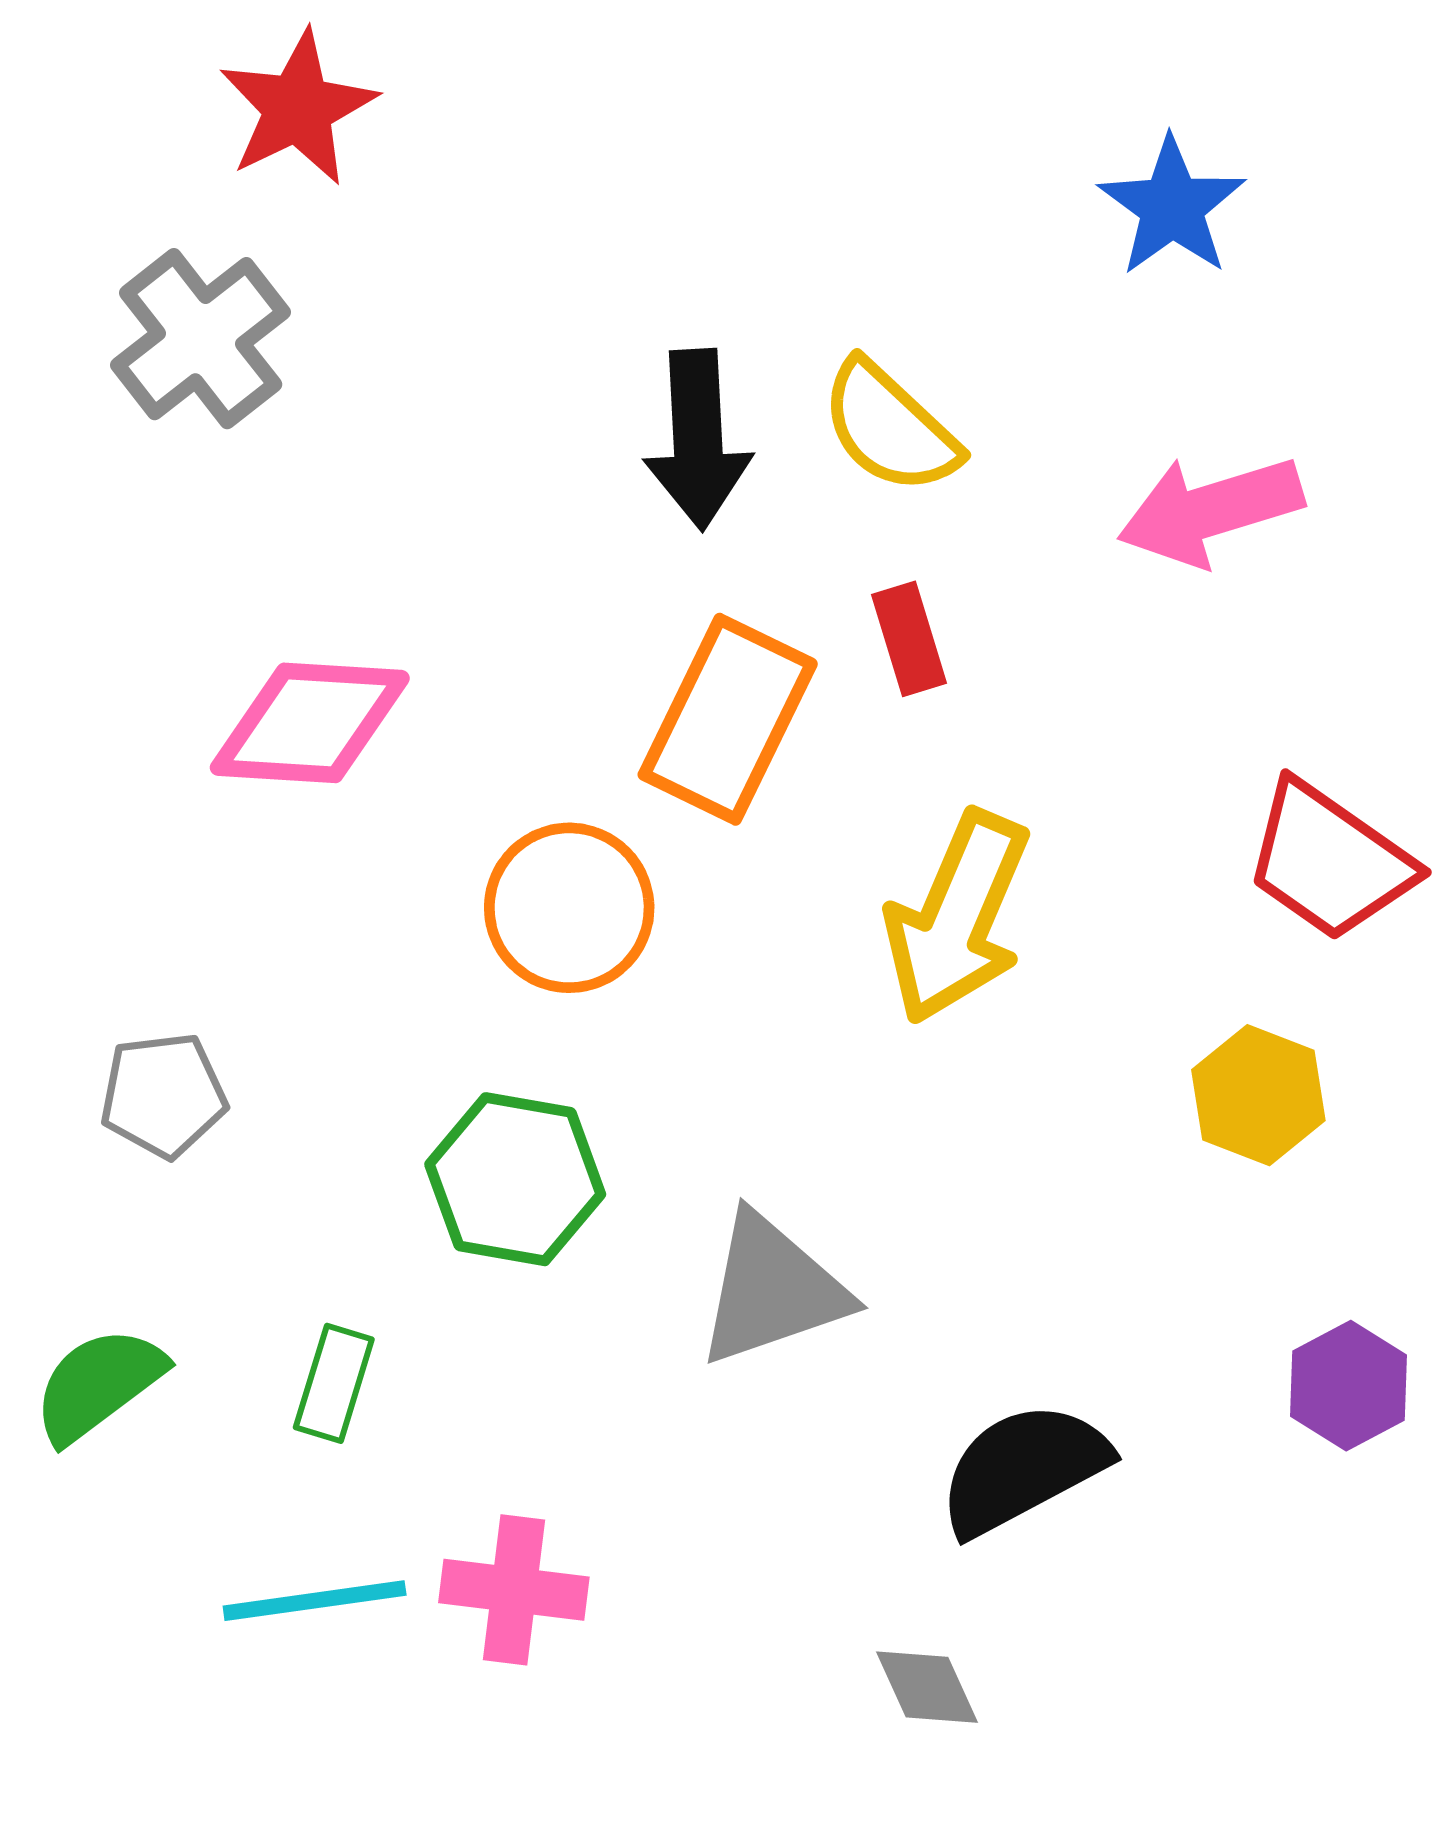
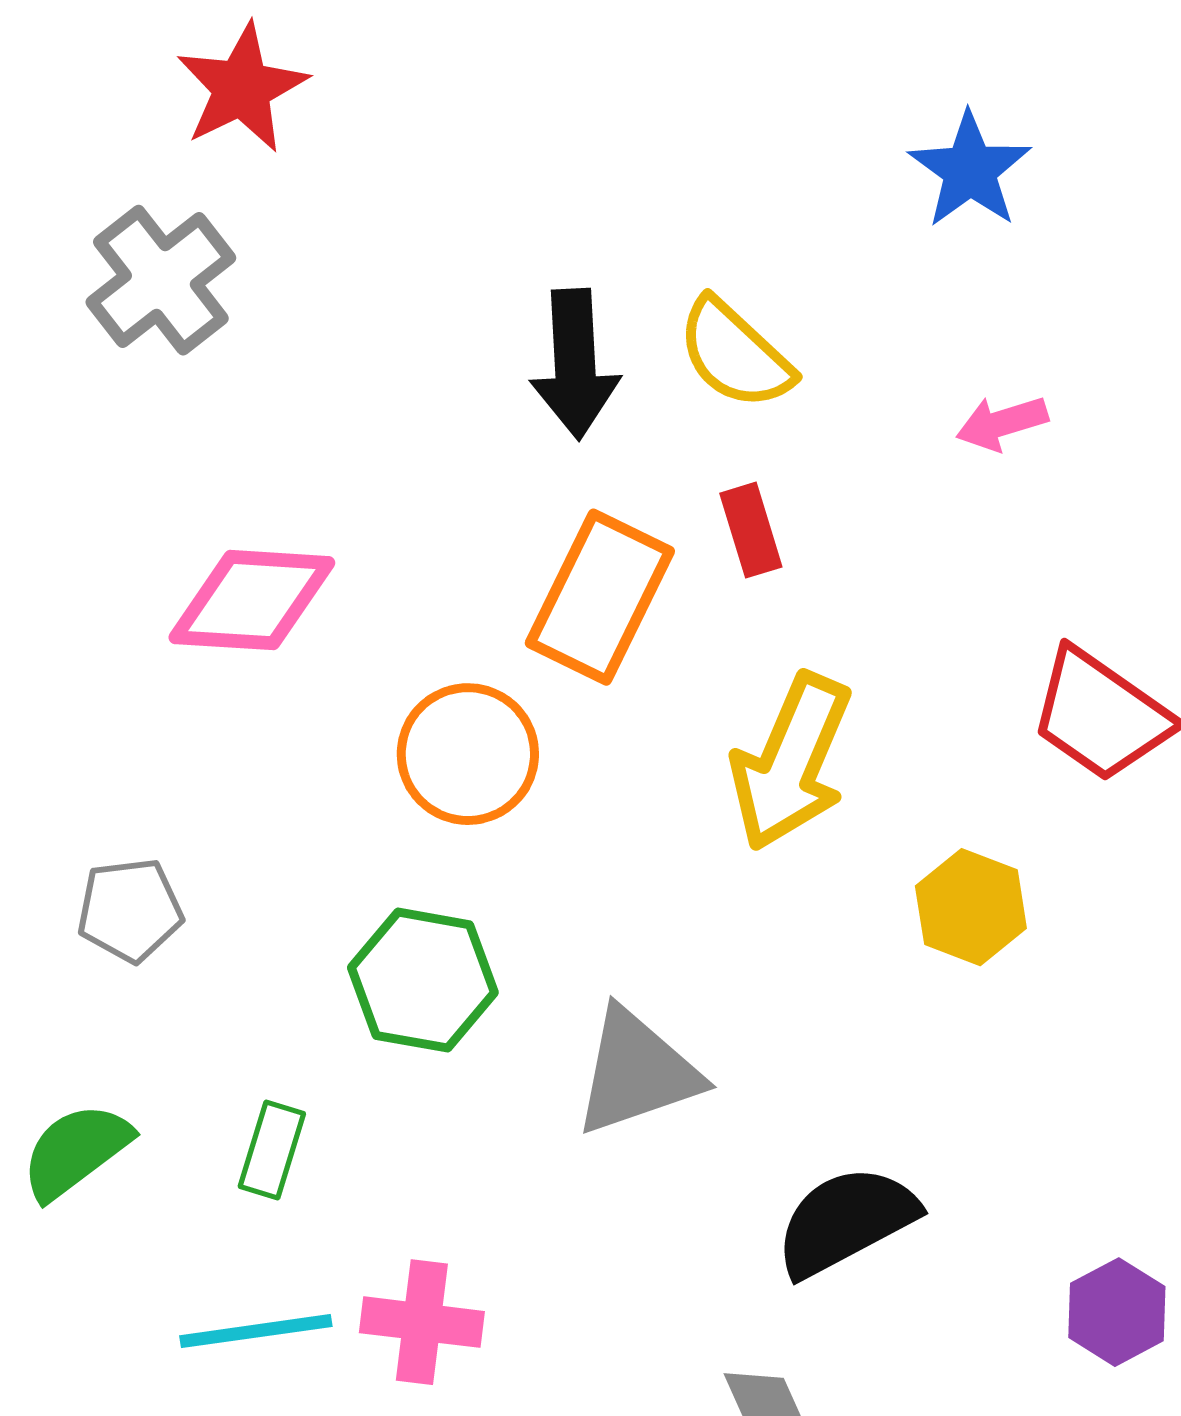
pink arrow: (1210, 510) -> (1002, 423), size x0.6
yellow hexagon: (1258, 1095) -> (971, 907), moved
purple hexagon: (1348, 1386) -> (1117, 1312), moved

